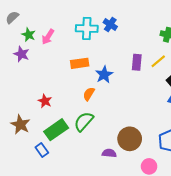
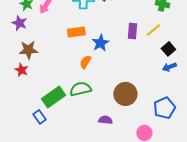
red star: (45, 101) -> (21, 70), moved
green semicircle: (84, 121) -> (80, 89), turned 35
brown star: (20, 125) -> (28, 50), moved, turned -30
brown circle: (130, 139) -> (125, 94), moved

